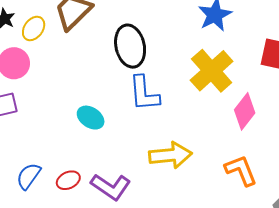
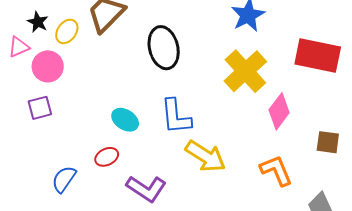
blue L-shape: (144, 93) -> (176, 117), moved
yellow arrow: (170, 155) -> (205, 156), turned 39
red ellipse: (68, 180) -> (107, 157), moved

